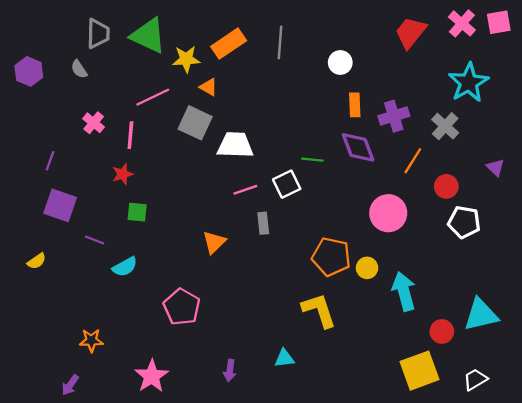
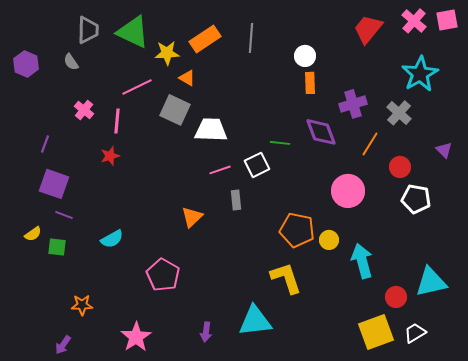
orange rectangle: (355, 105) -> (310, 83), moved
green square: (137, 212) -> (57, 247), moved
purple line: (95, 240) -> (64, 215), moved
cyan triangle: (284, 358) -> (255, 321), size x1.8
white trapezoid: (475, 379) -> (415, 333), moved

